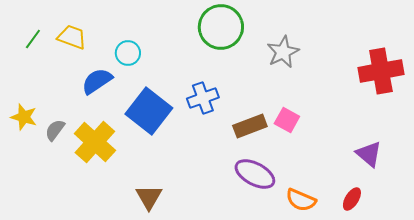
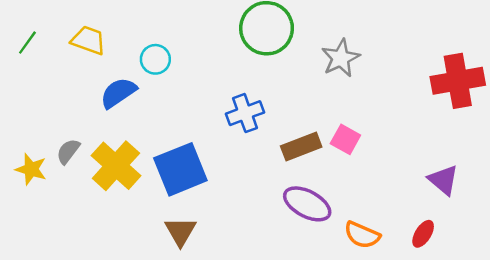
green line: (33, 39) -> (27, 43), moved
blue square: (149, 111) -> (180, 169), moved, turned 30
yellow star: (24, 117) -> (31, 169), moved

